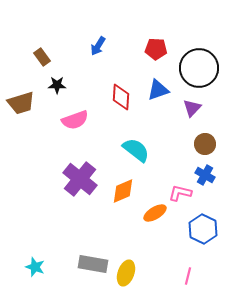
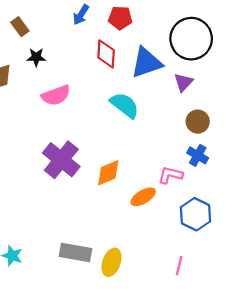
red pentagon: (156, 49) -> (120, 18), moved
blue triangle: (158, 90) -> (146, 63), size x1.4
red diamond: (121, 97) -> (106, 54), moved
cyan semicircle: (136, 150) -> (125, 105), moved

